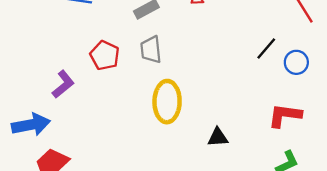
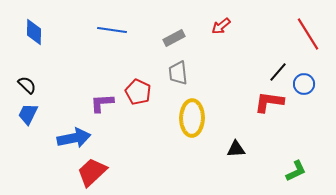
red pentagon: (105, 55) -> (138, 92), moved
purple L-shape: (63, 84) -> (102, 103), turned -145
red L-shape: (285, 115) -> (269, 102), moved

